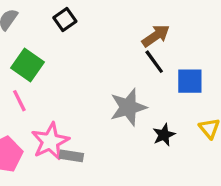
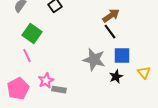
blue square: (190, 81) -> (122, 56), moved
gray star: (128, 107) -> (94, 60), turned 30
pink star: (50, 141) -> (46, 81), size x0.7

